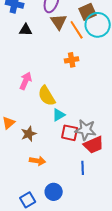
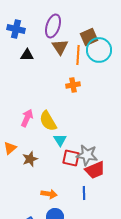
orange line: (77, 30) -> (78, 55), turned 36
pink arrow: (26, 81) -> (27, 118), moved
cyan triangle: (59, 115) -> (60, 140), turned -32
orange arrow: (38, 161) -> (49, 194), moved

